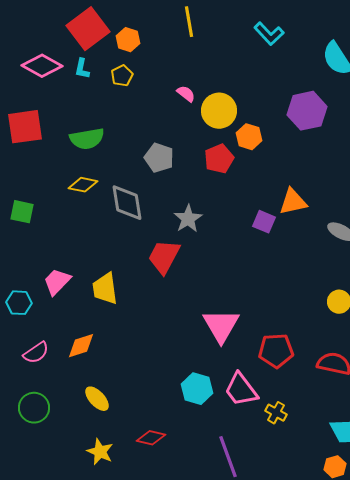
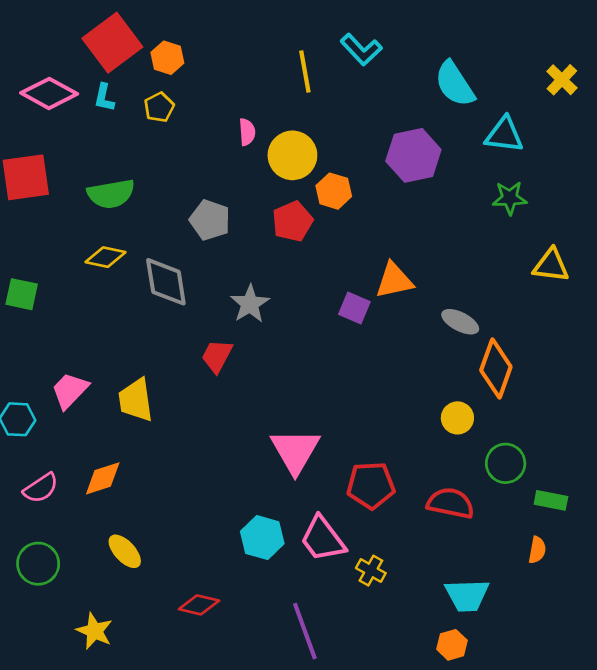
yellow line: (189, 22) -> (305, 71), moved
pink semicircle: (186, 94) -> (247, 132), turned 48
red trapezoid: (164, 257) -> (217, 356), size x0.7
yellow star: (100, 452) -> (94, 631), moved

